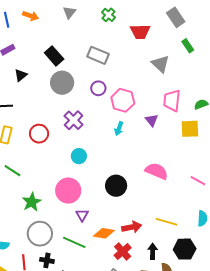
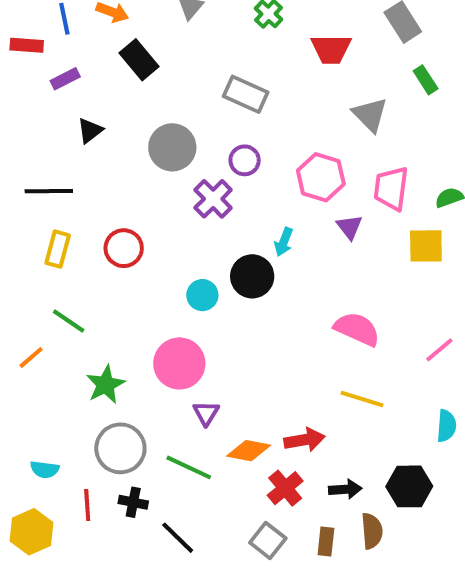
black rectangle: (54, 56) -> (139, 60), moved
pink hexagon: (123, 100) -> (321, 177), moved
purple cross: (74, 120) -> (213, 199), moved
pink line: (198, 181) -> (439, 350), turned -70
black circle: (116, 186) -> (252, 276), moved
yellow line: (166, 222) -> (362, 399), moved
black arrow: (153, 251) -> (345, 489), turned 84

